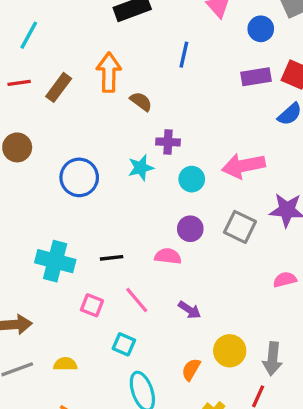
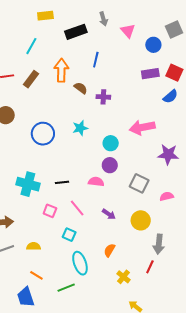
cyan line: (29, 35) -> (31, 46), moved
blue line: (184, 55) -> (96, 60), moved
purple cross: (168, 142) -> (103, 97), moved
cyan circle: (192, 179) -> (111, 143), moved
gray square: (240, 227) -> (139, 183), moved
yellow circle: (230, 351) -> (141, 220), moved

